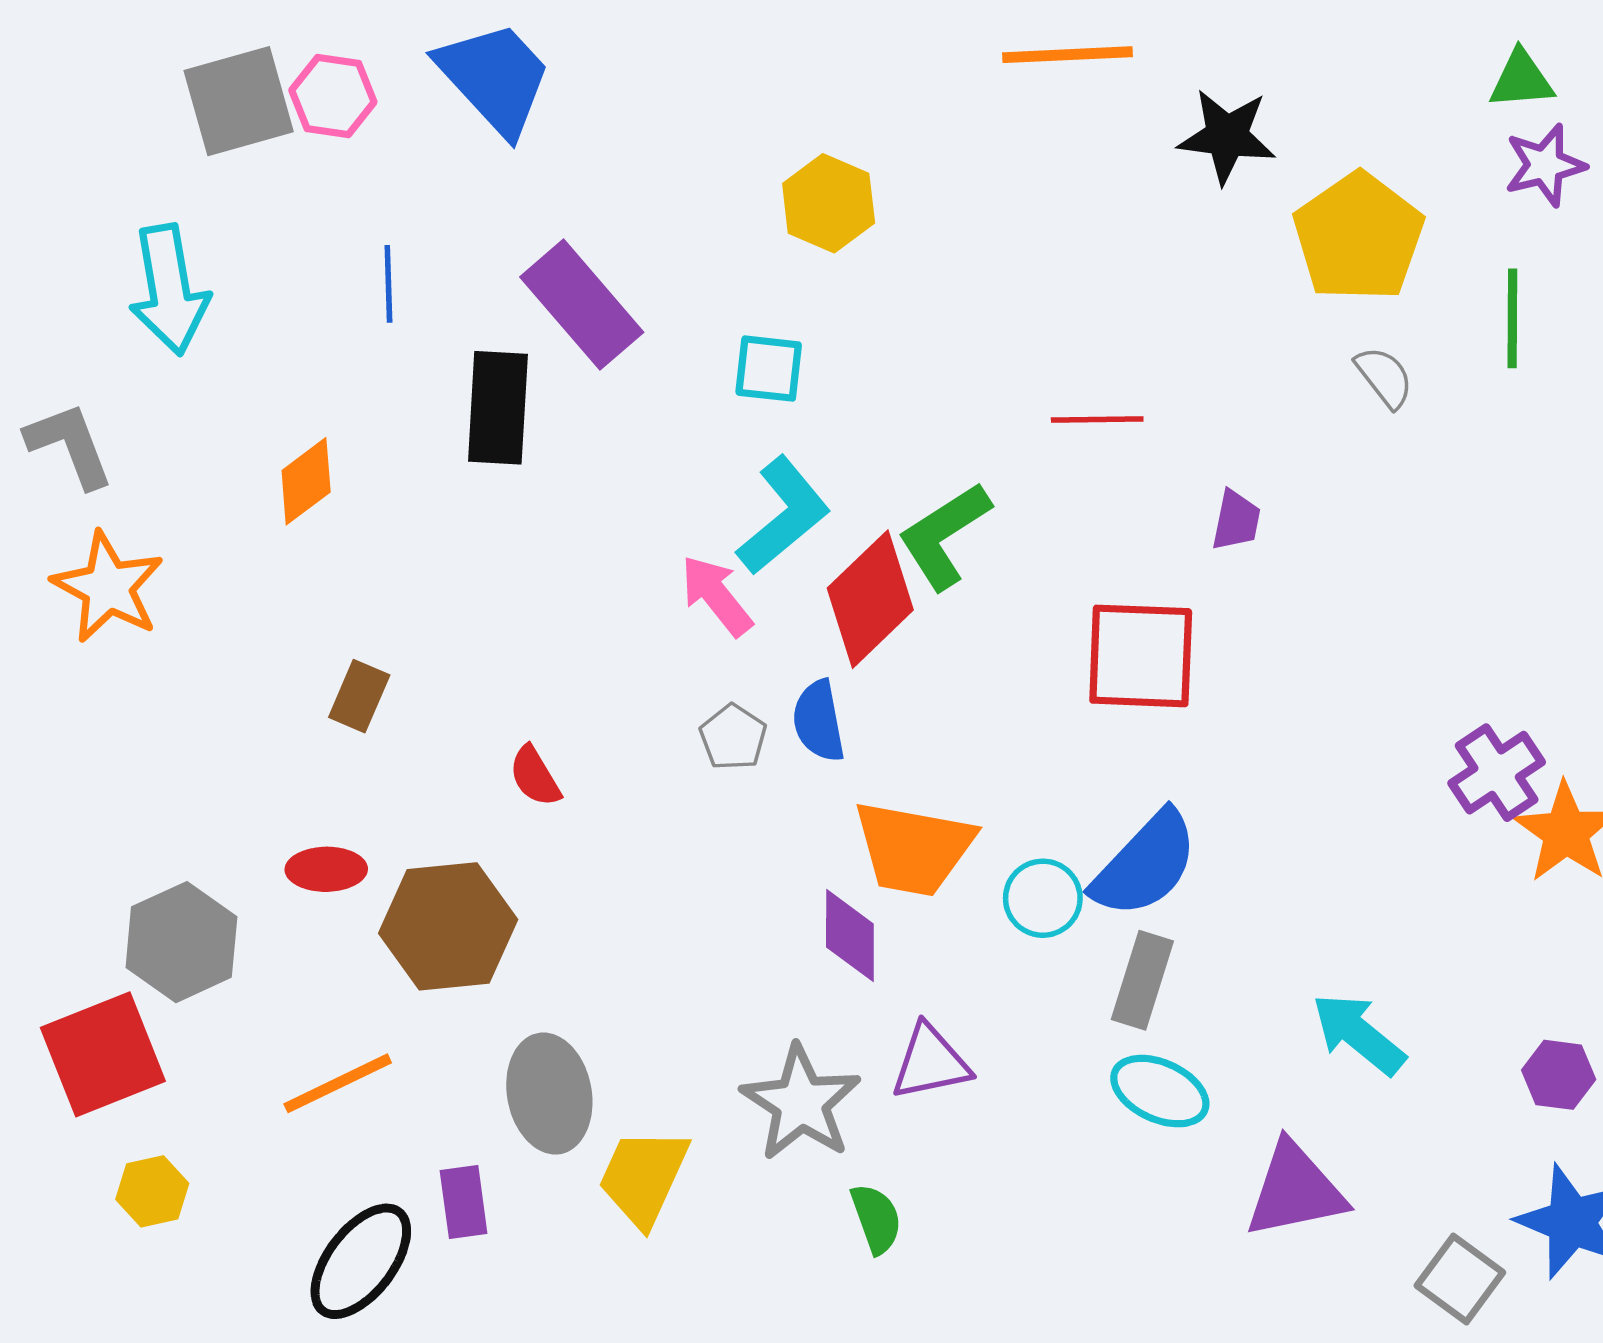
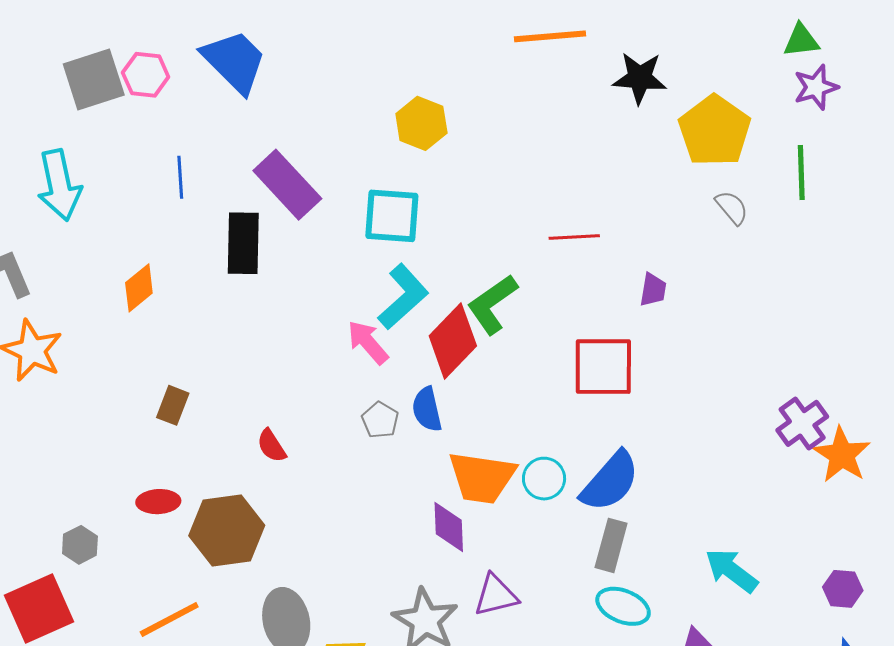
cyan square: (769, 369) -> (392, 216), size x1.5
cyan circle: (1043, 898) -> (544, 479), moved
gray hexagon: (181, 942) -> (80, 545), size x0.6

